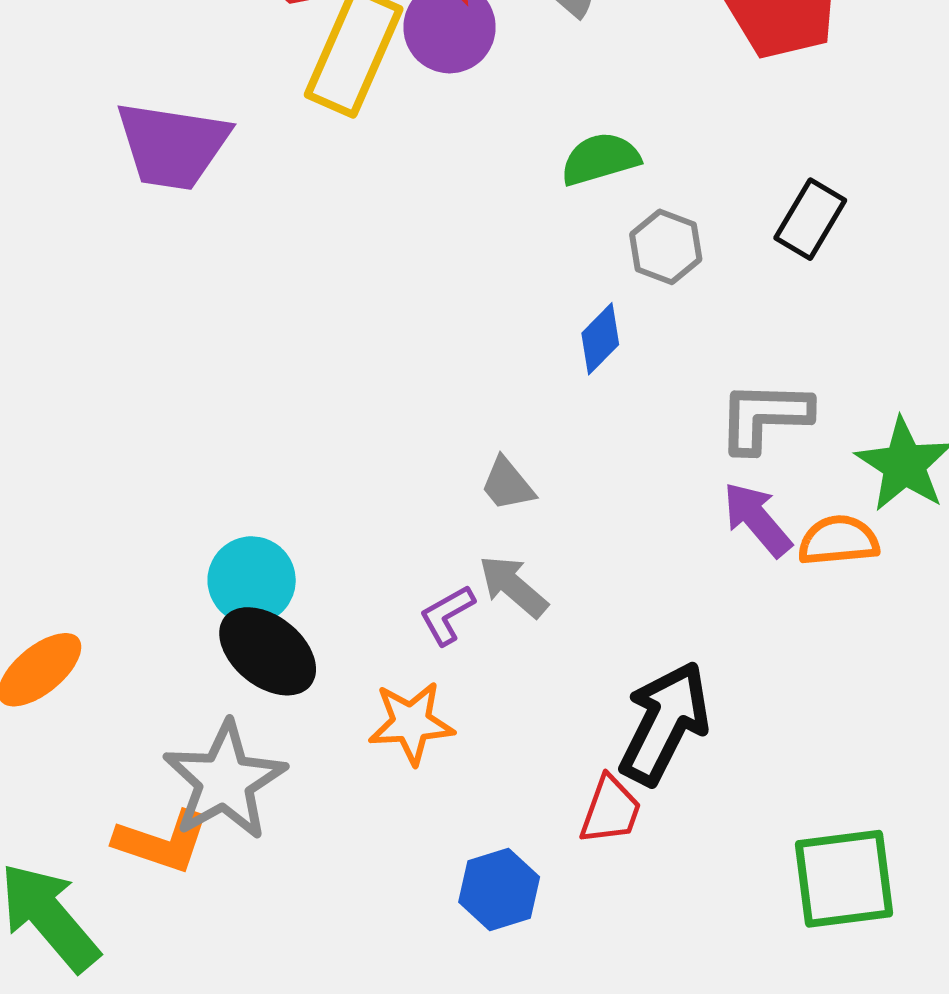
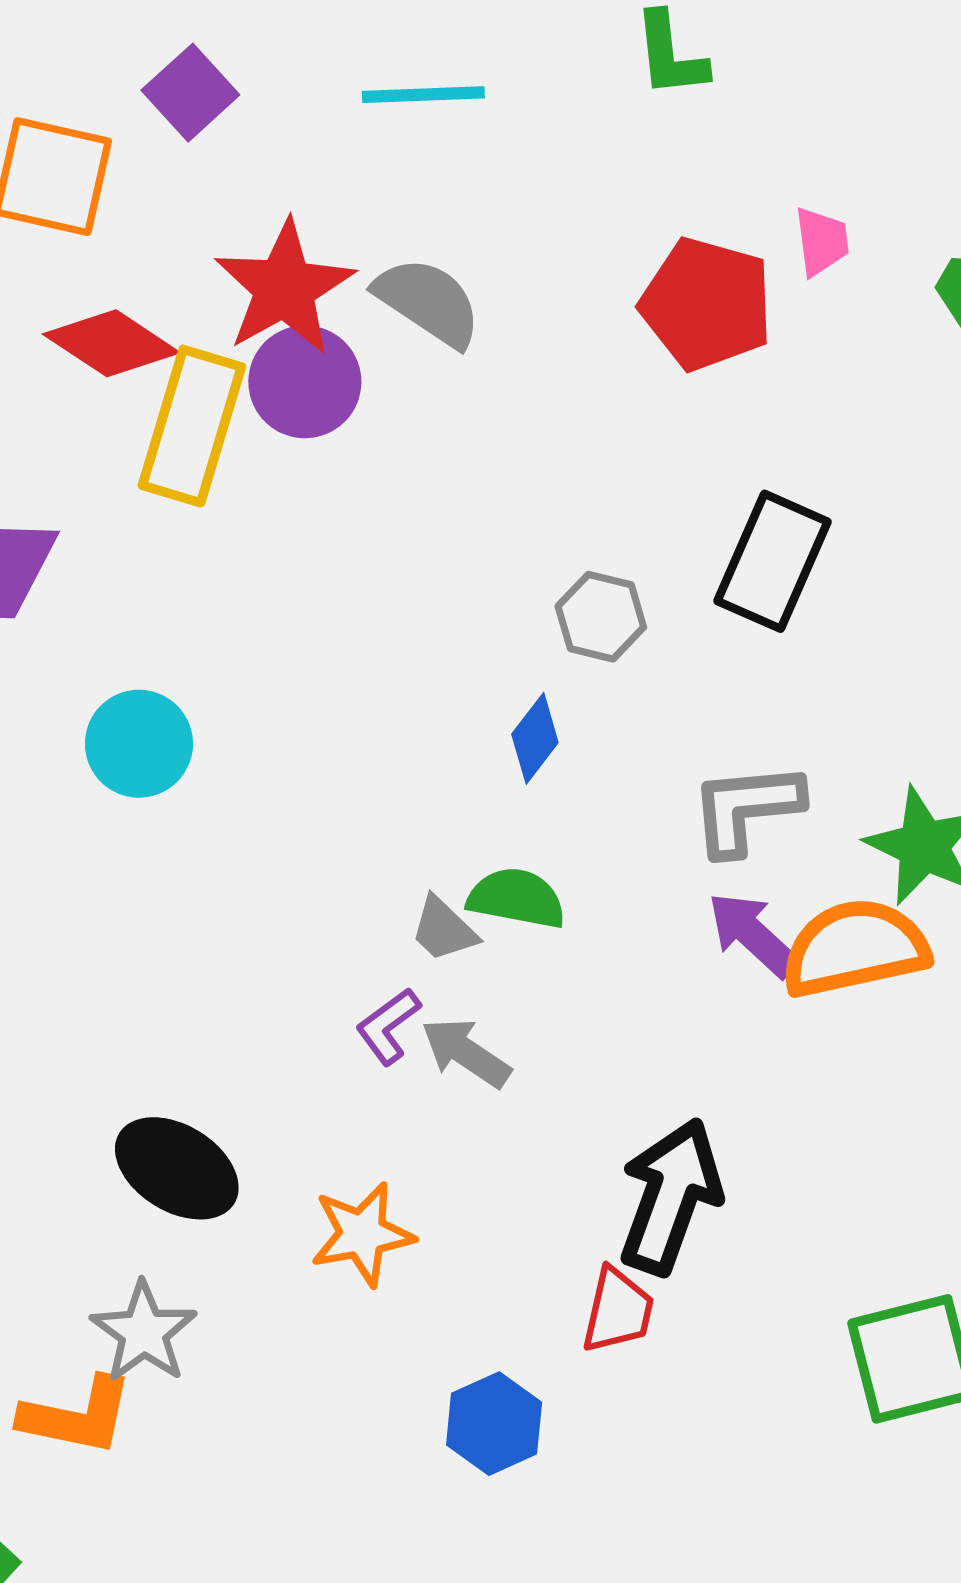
green semicircle: (600, 159) -> (516, 898), moved, turned 34
black rectangle: (810, 219) -> (772, 561), size x1.4
orange semicircle: (838, 540) -> (855, 948), size x1.5
cyan circle: (252, 580) -> (139, 744), moved
purple L-shape: (447, 615) -> (388, 1026), moved
gray star: (225, 781) -> (144, 1332), size x0.7

